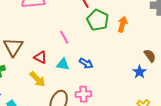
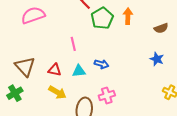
green pentagon: (98, 20) -> (102, 18), turned 30
pink line: (64, 37) -> (73, 44), turned 32
brown semicircle: (150, 56) -> (161, 28), moved, turned 120

